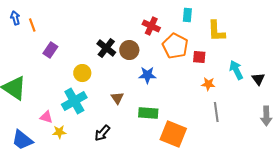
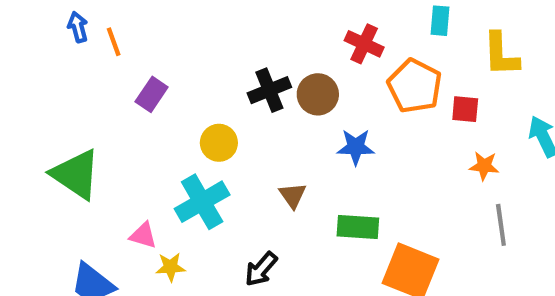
black cross: (106, 48) -> (269, 90), turned 30

